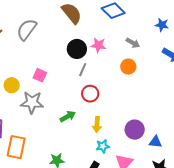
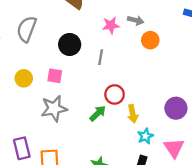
gray arrow: (133, 43) -> (136, 20), moved
black circle: (77, 49) -> (70, 44), moved
yellow circle: (12, 85) -> (24, 78), moved
red circle: (90, 94) -> (115, 94), moved

